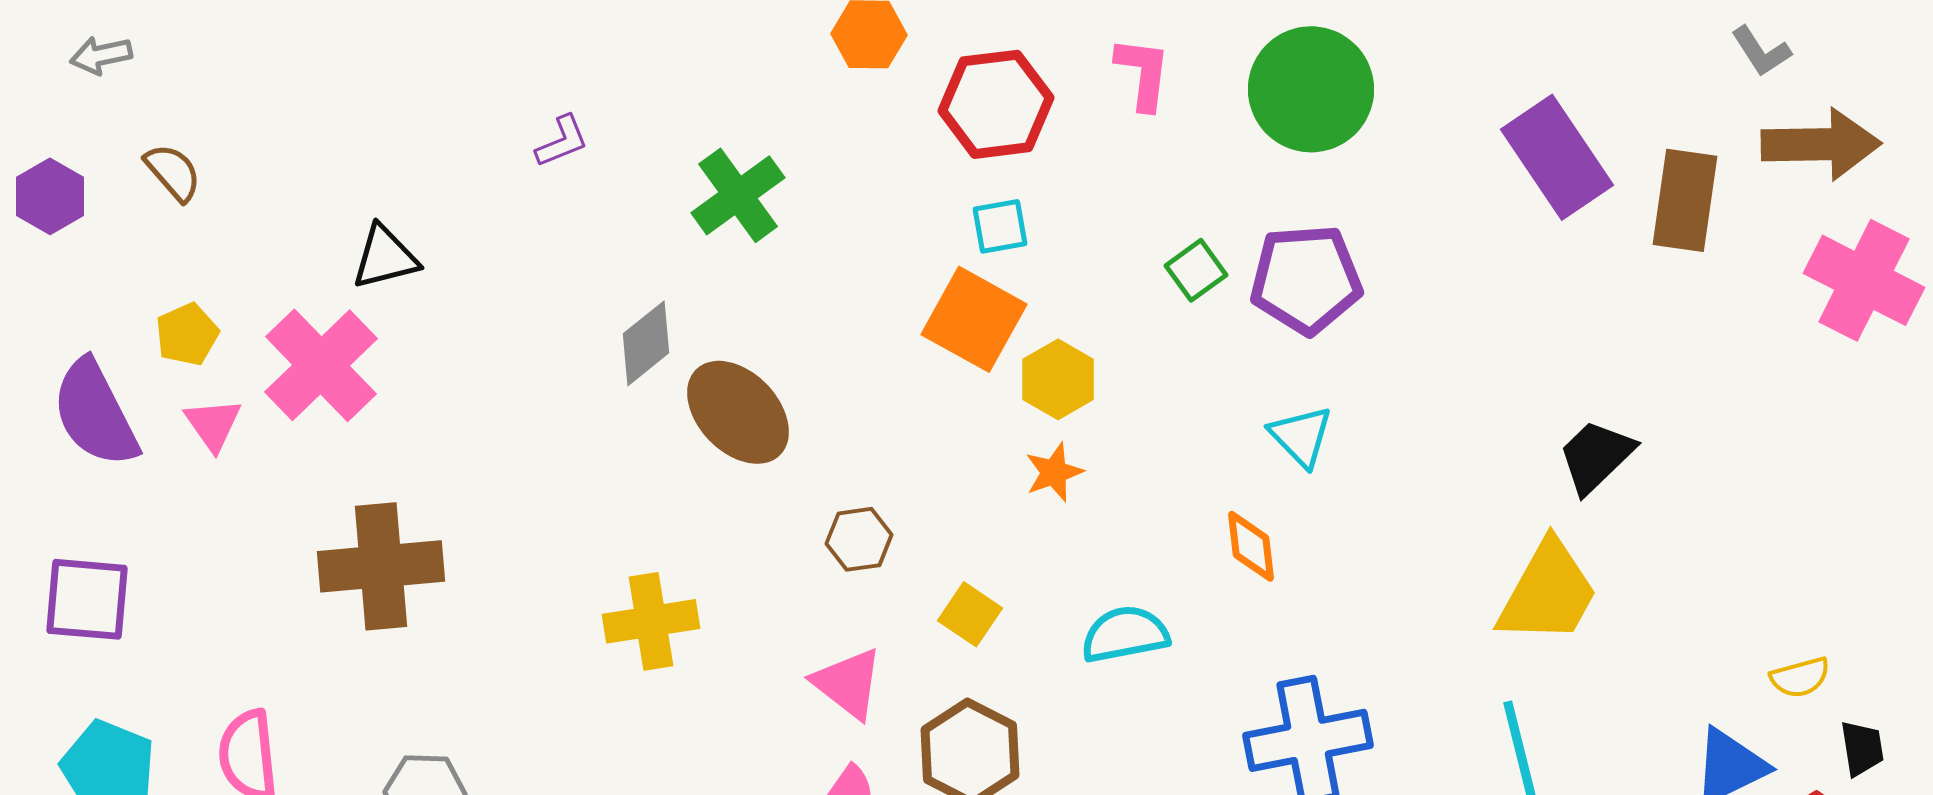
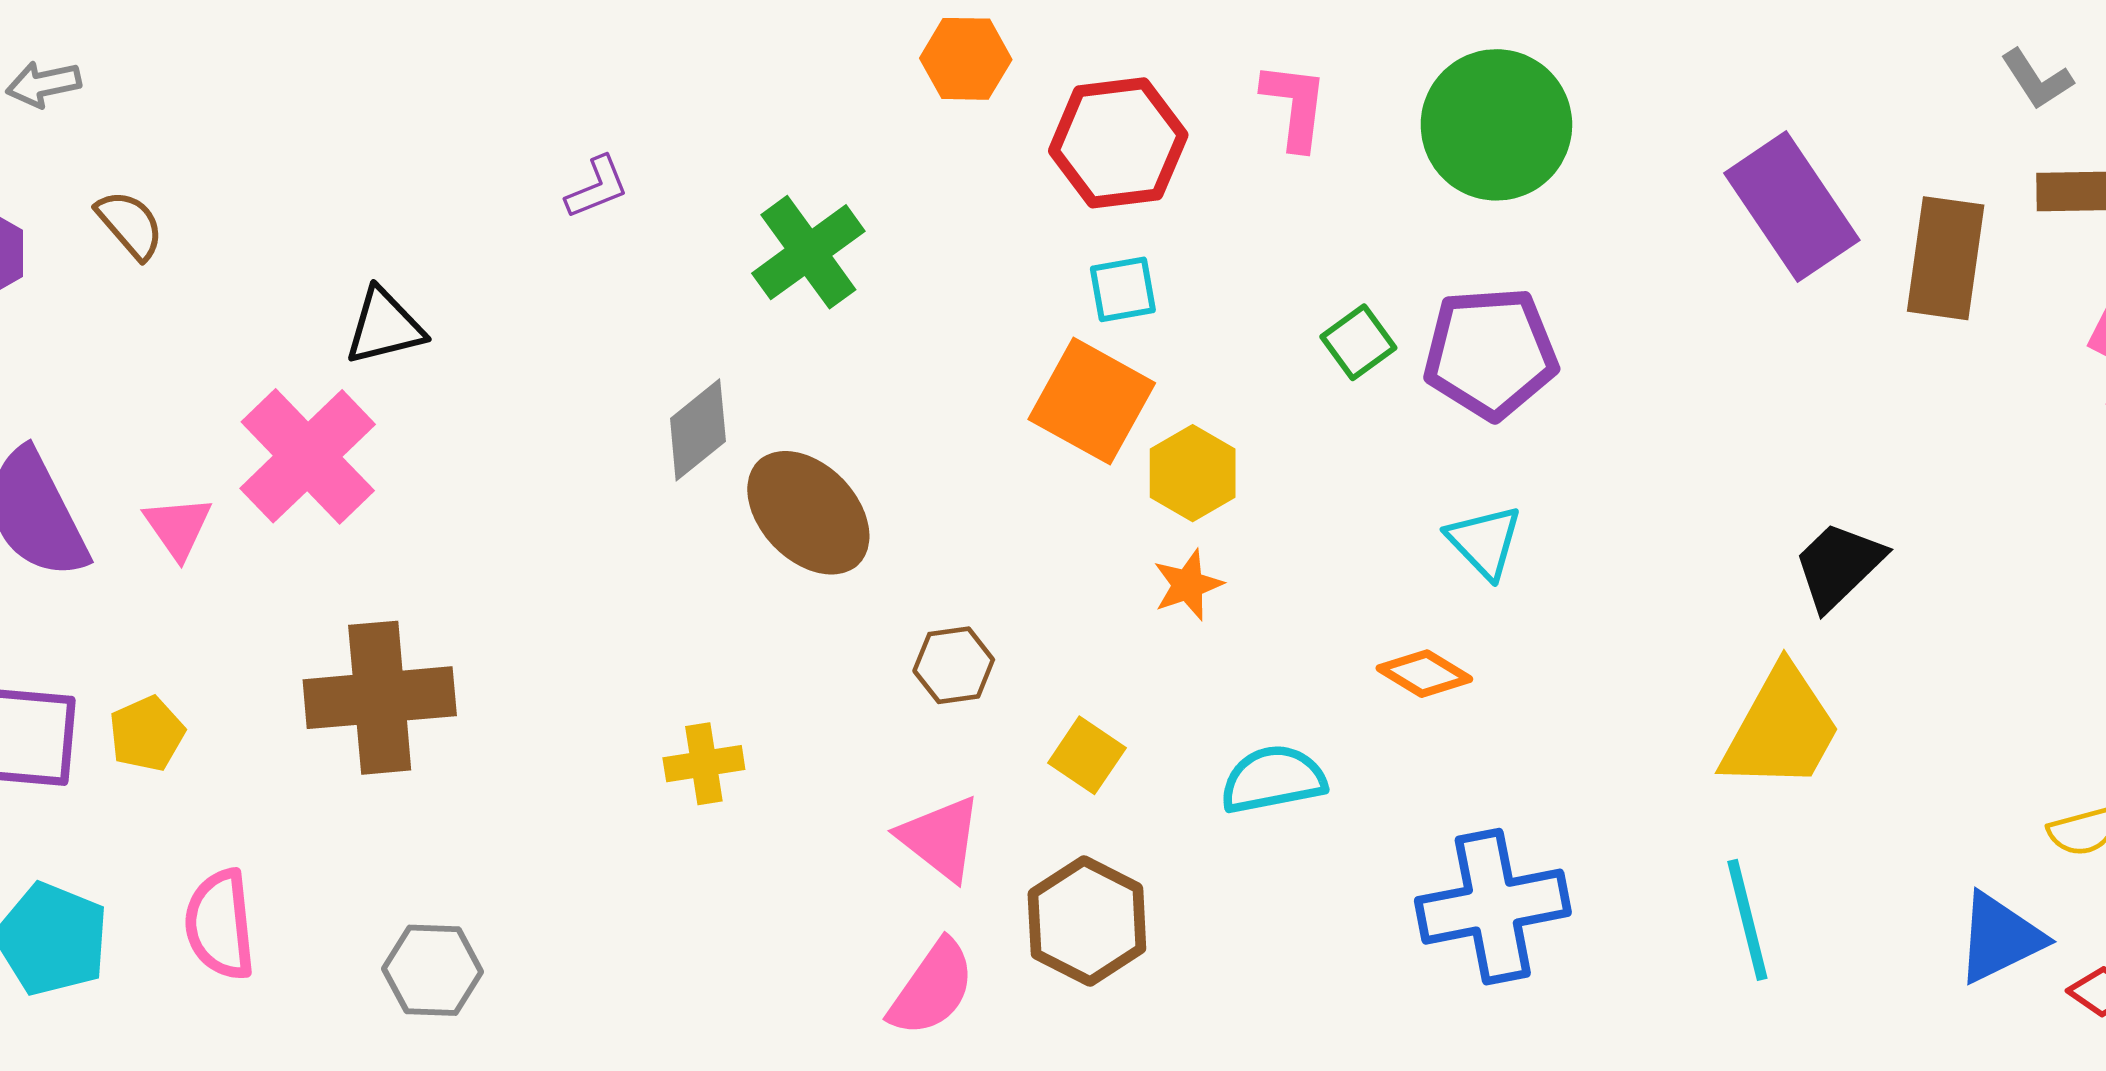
yellow pentagon: (187, 334) -> (147, 734), moved
orange diamond: (1251, 546) -> (1424, 674), turned -52
yellow cross: (651, 621) -> (704, 764), size x0.7

